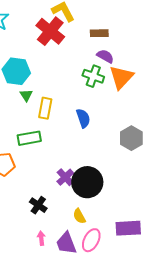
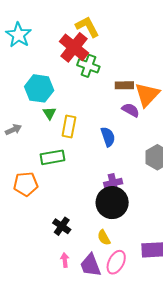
brown rectangle: (99, 33) -> (124, 85), moved
purple semicircle: (105, 56) -> (131, 110), moved
green cross: (93, 76) -> (88, 66), moved
purple cross: (65, 177) -> (113, 183), moved, turned 30

